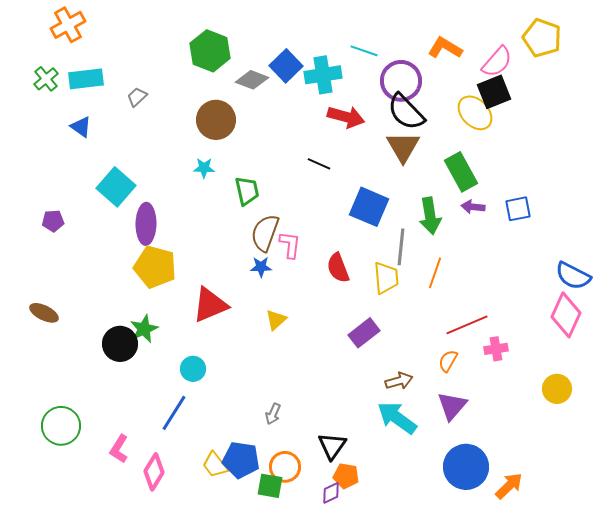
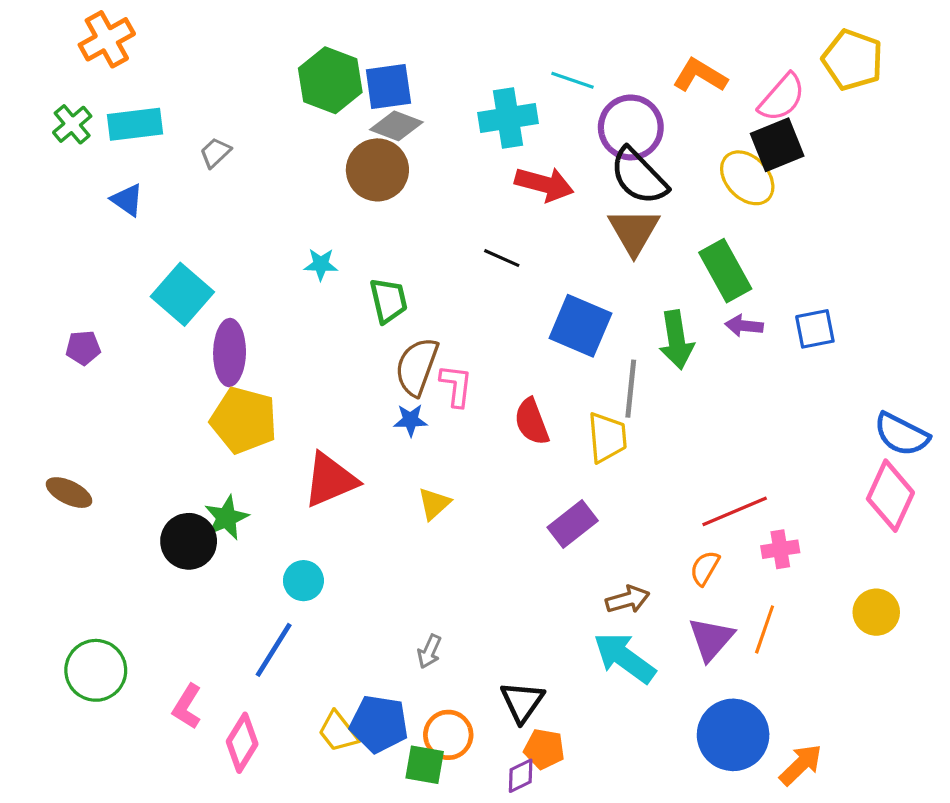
blue square: (286, 66) -> (388, 87), moved, turned 36
brown circle: (216, 120) -> (377, 170), moved
orange line: (435, 273) -> (765, 629), moved

